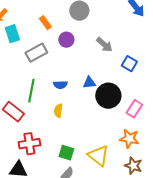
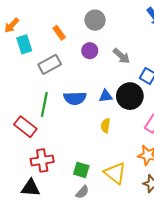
purple circle: (66, 40) -> (90, 51), moved
blue semicircle: (60, 85) -> (75, 98), size x1.5
black circle: (108, 96) -> (130, 96), moved
yellow semicircle: (58, 111) -> (106, 126), moved

